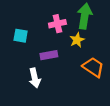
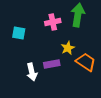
yellow star: (77, 40) -> (68, 48), moved
purple rectangle: (49, 55) -> (52, 64), moved

